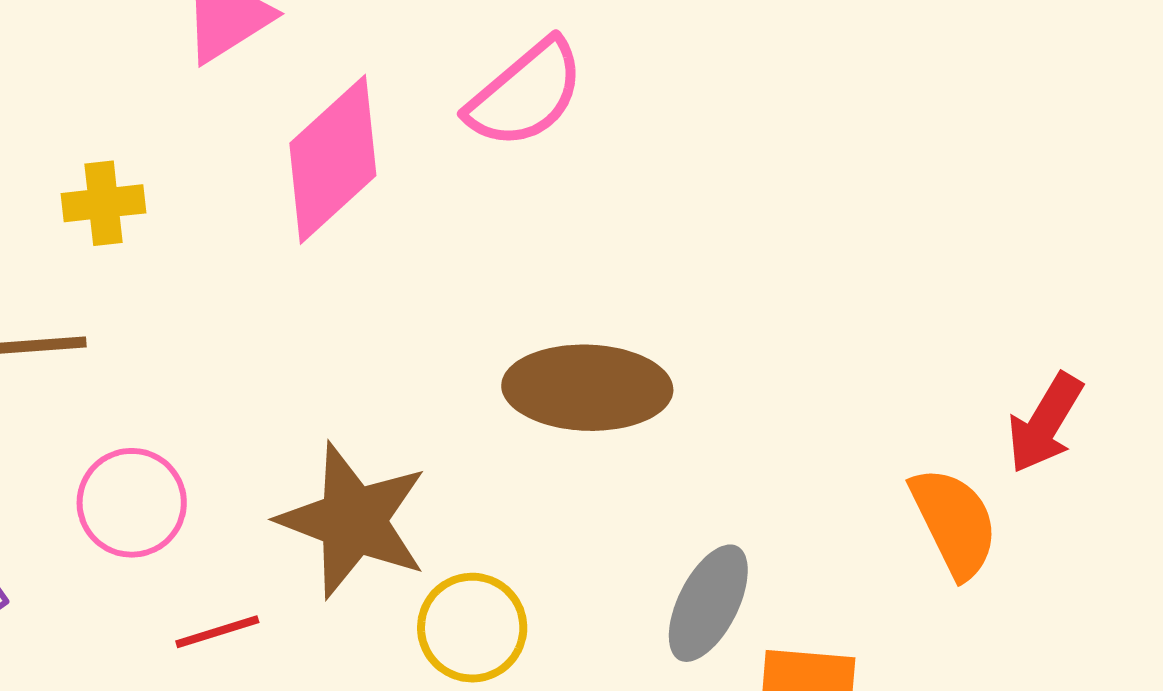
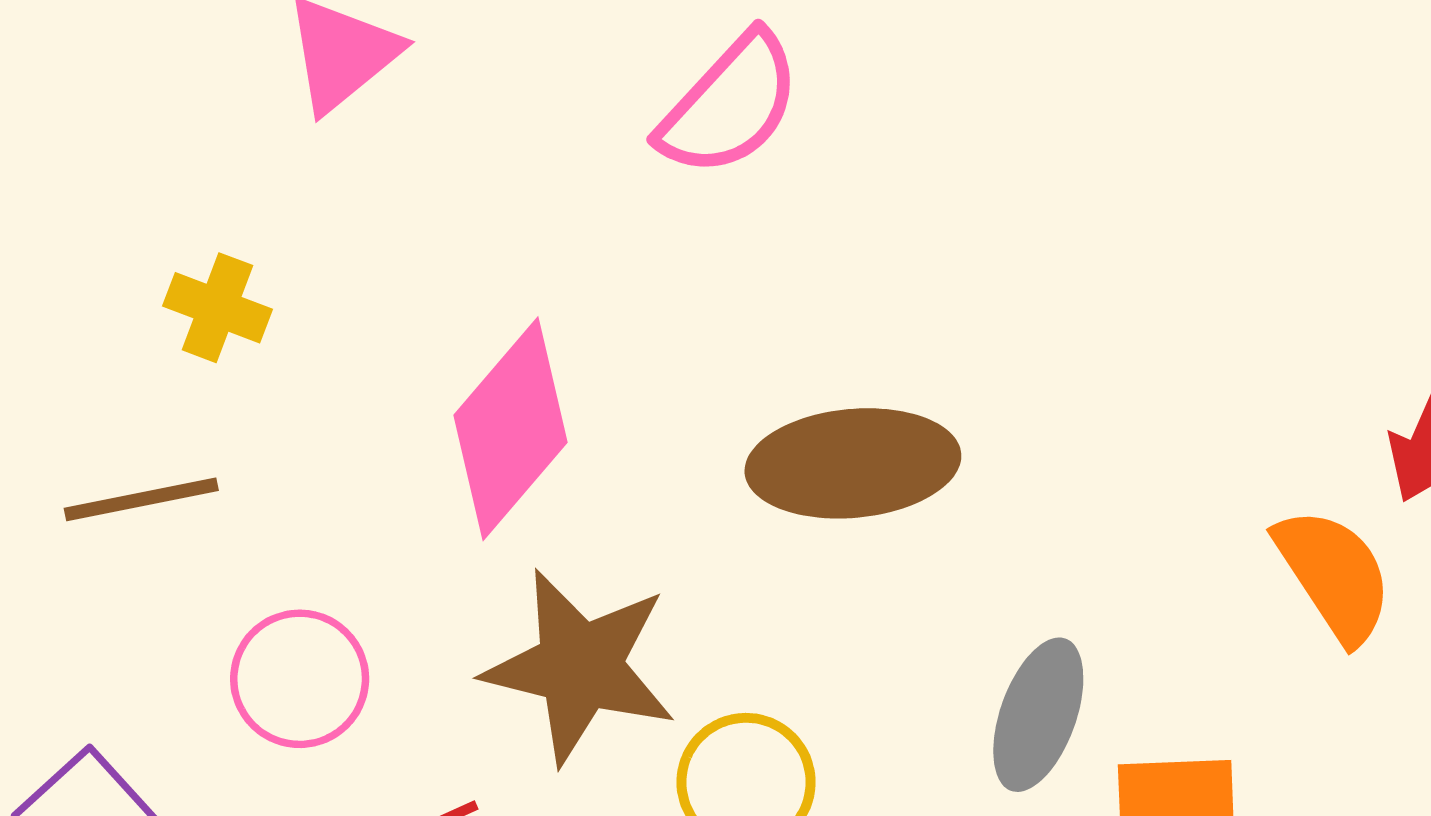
pink diamond: (333, 159) -> (510, 429), moved
yellow cross: (103, 203) -> (217, 308), turned 34

